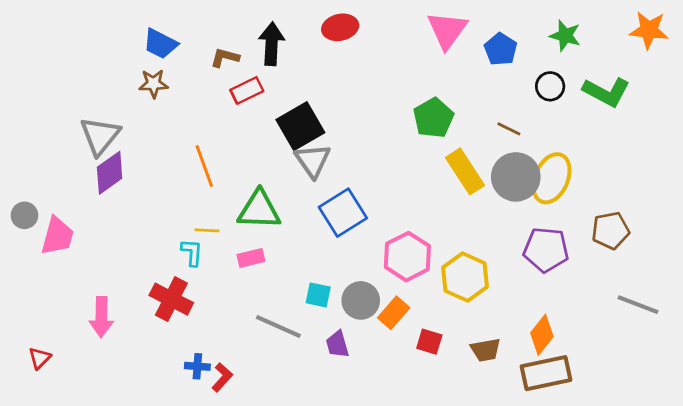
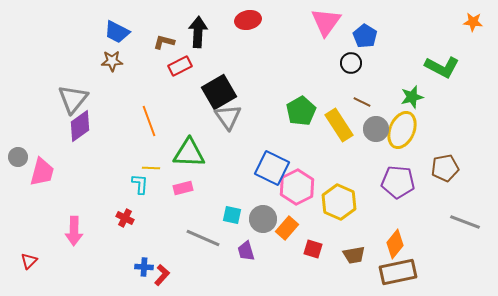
orange star: (649, 30) -> (473, 22), size x0.7
green star: (565, 36) -> (412, 97), moved, turned -30
black circle: (550, 86) -> (351, 63), moved
green pentagon: (433, 118) -> (301, 111), moved
brown line: (509, 129) -> (362, 102), moved
gray circle: (516, 177) -> (376, 129), size x0.7
blue square: (343, 213) -> (272, 168), moved, turned -32
red cross: (171, 299) -> (125, 218), size x0.6

